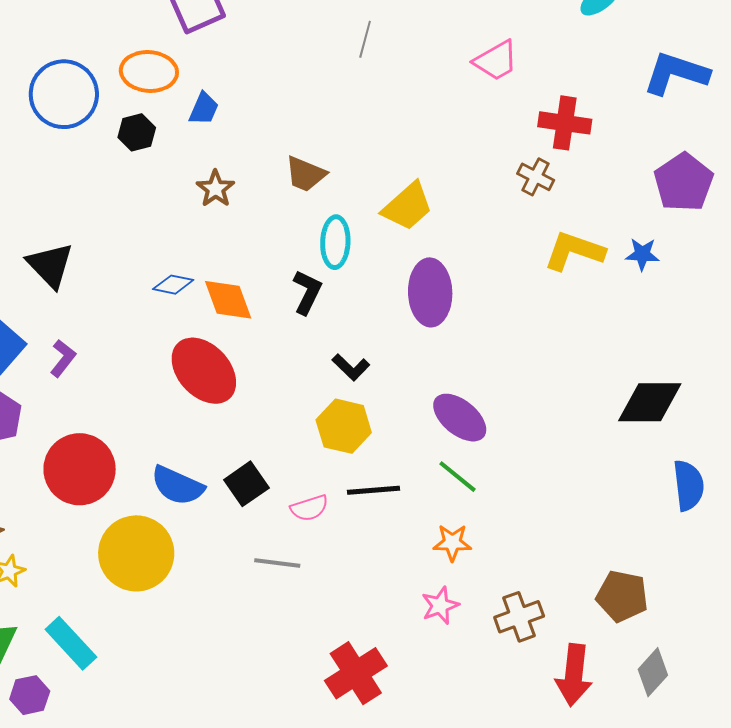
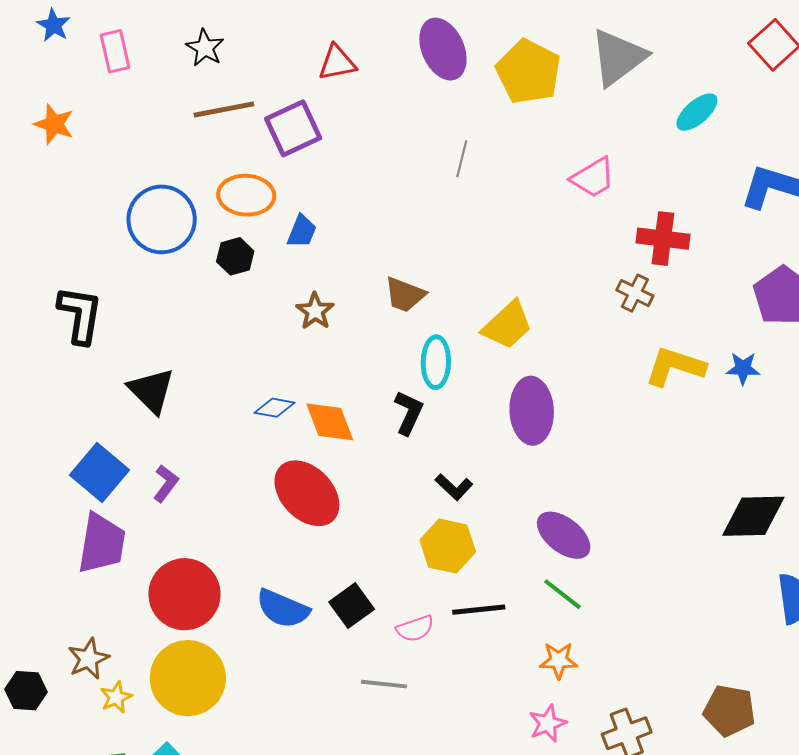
yellow circle: (136, 553) -> (188, 678), moved

